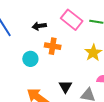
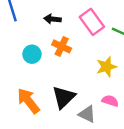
black triangle: (65, 87) -> (64, 97), size x1.5

